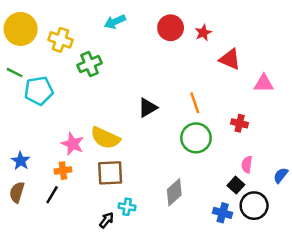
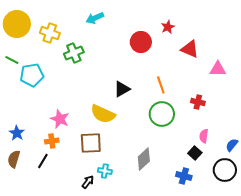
red circle: (171, 28) -> (141, 42), moved
yellow semicircle: (105, 138) -> (103, 114), moved
black circle: (254, 206) -> (225, 170), moved

